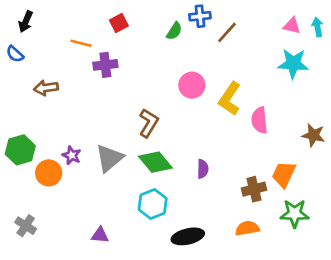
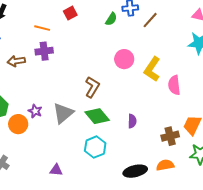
purple cross: (105, 65) -> (44, 51), moved
black ellipse: (188, 236) -> (135, 171), moved

